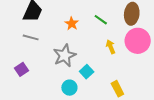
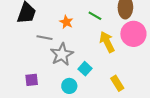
gray line: (31, 37) -> (45, 38), moved
yellow arrow: (111, 47) -> (107, 42), size x1.5
purple square: (22, 69) -> (32, 80), moved, turned 32

